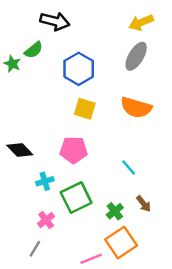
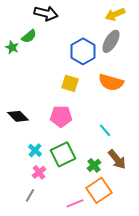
blue hexagon: (79, 69) -> (83, 51), moved
cyan cross: (45, 181) -> (35, 150), moved, turned -32
brown arrow: (144, 204) -> (117, 159), size x1.5

